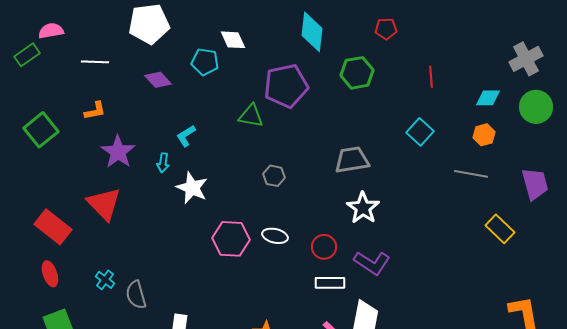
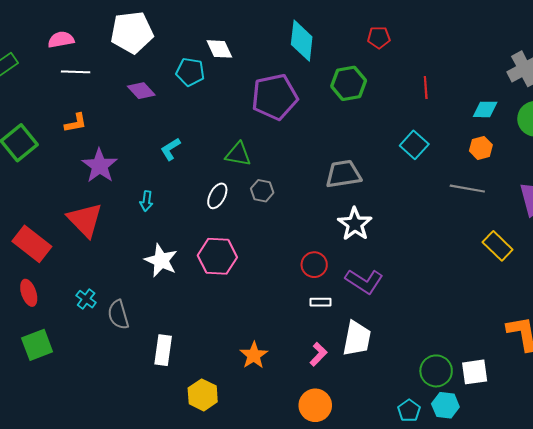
pink semicircle: (51, 31) -> (61, 40), moved
green triangle: (251, 116) -> (238, 154), moved
cyan arrow: (163, 163) -> (146, 201), moved
white star: (192, 188) -> (161, 260), moved
white ellipse: (275, 236) -> (217, 196), moved, turned -75
white rectangle: (330, 283) -> (320, 302), size x0.7

